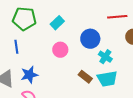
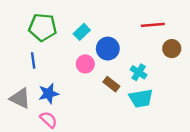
blue circle: (90, 39) -> (108, 49), moved
brown rectangle: (85, 77) -> (111, 84), moved

